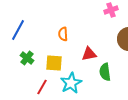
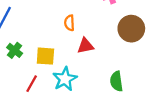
orange semicircle: (63, 34) -> (69, 23), moved
green semicircle: (105, 72) -> (116, 81), moved

